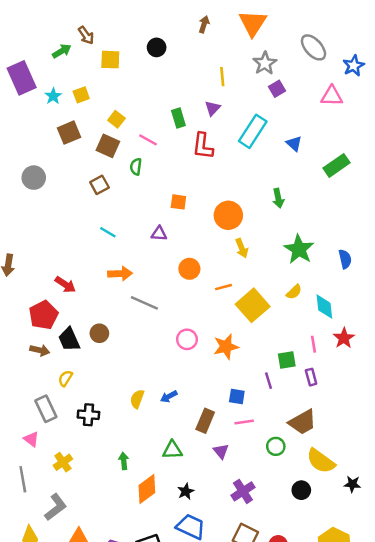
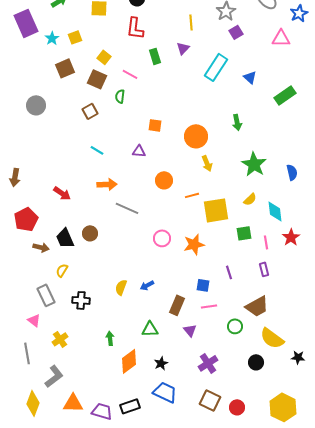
red L-shape: (203, 146) -> (135, 28), moved
yellow square: (253, 305) -> (216, 210), turned 32
red pentagon: (43, 315) -> (26, 219), moved
green square: (287, 360) -> (244, 233), moved

